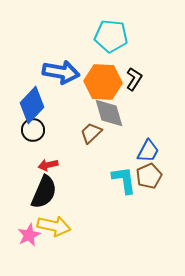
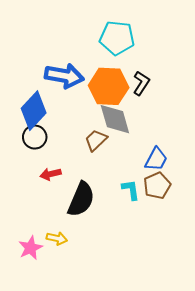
cyan L-shape: (124, 180) -> (131, 190), size x0.7
black semicircle: (44, 192) -> (81, 199), moved
yellow arrow: (54, 226) -> (57, 238), size x0.6

